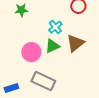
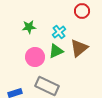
green star: (21, 10) -> (29, 27), moved

